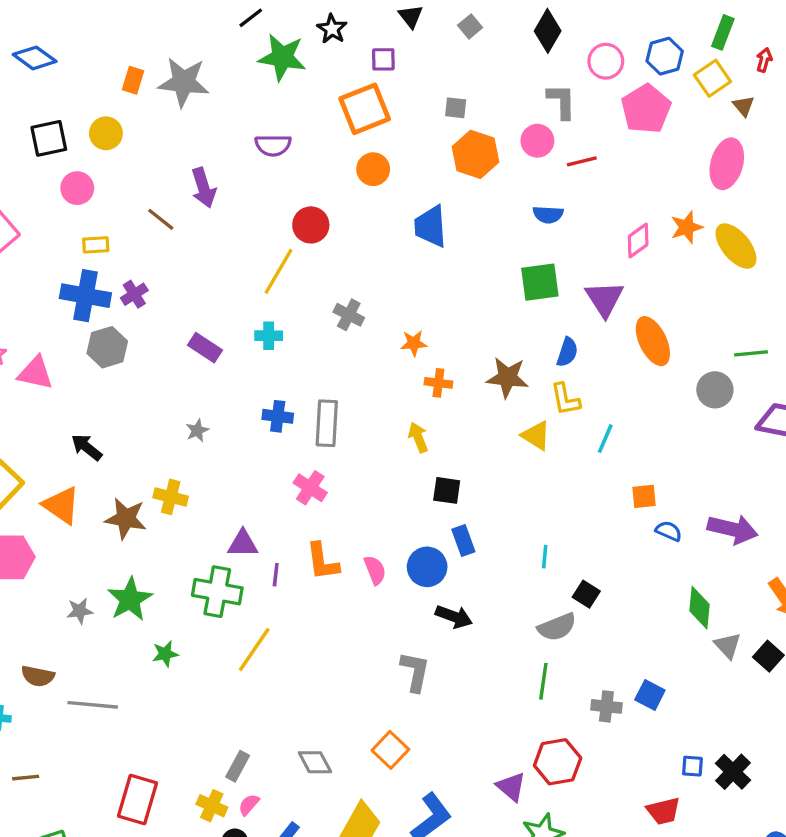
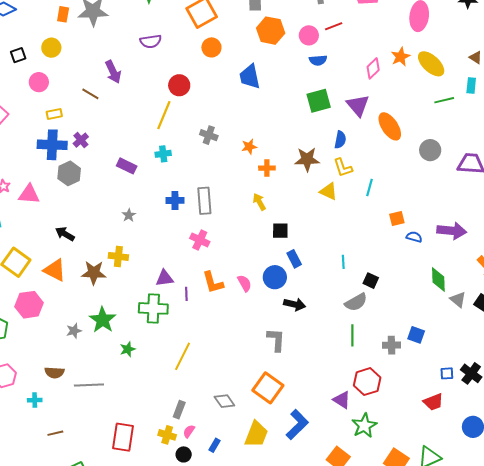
black square: (49, 138) -> (18, 55), size x0.7
pink circle: (537, 141) -> (309, 35), moved
green line: (751, 353) -> (444, 100), moved
yellow line: (254, 649) -> (183, 356), moved
orange square: (390, 750) -> (268, 388), size x1.4

